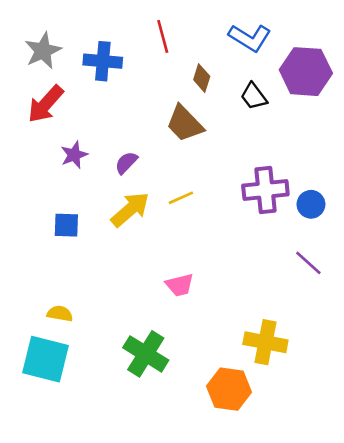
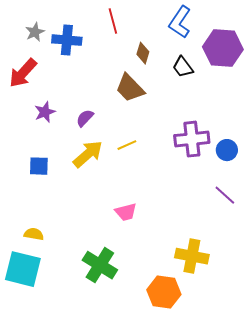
blue L-shape: (250, 38) -> (180, 22), turned 92
gray star: (43, 51) -> (35, 32), moved, size x0.7

